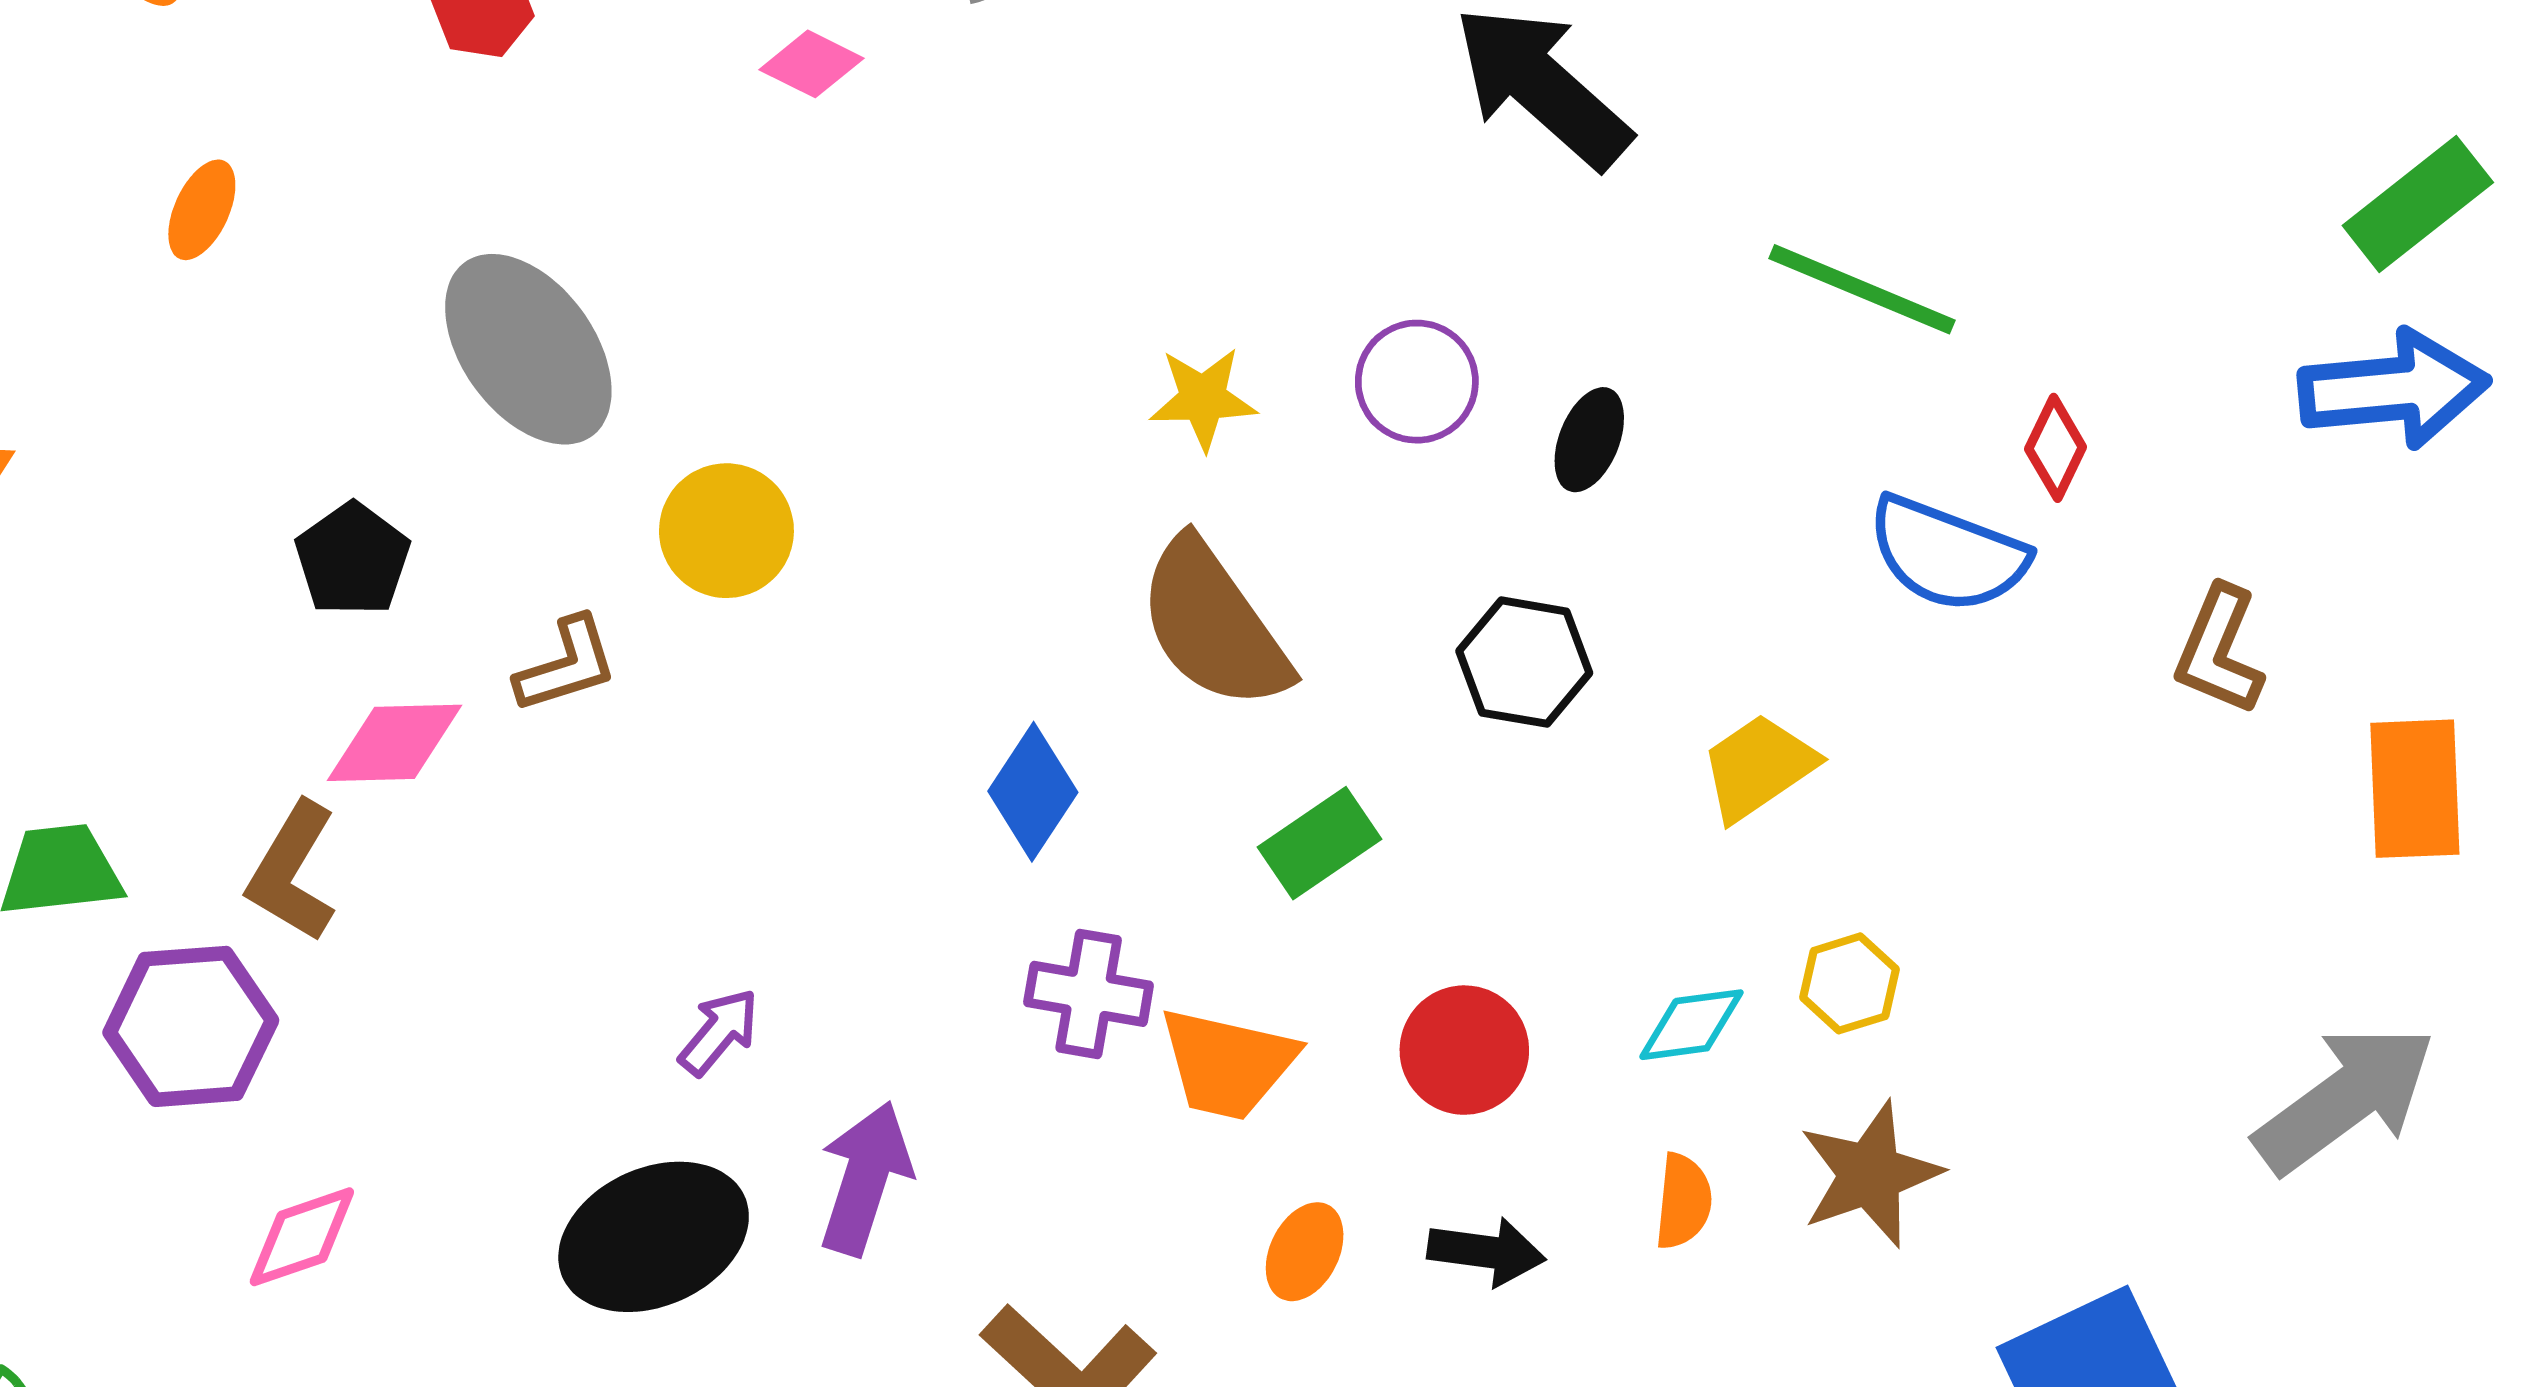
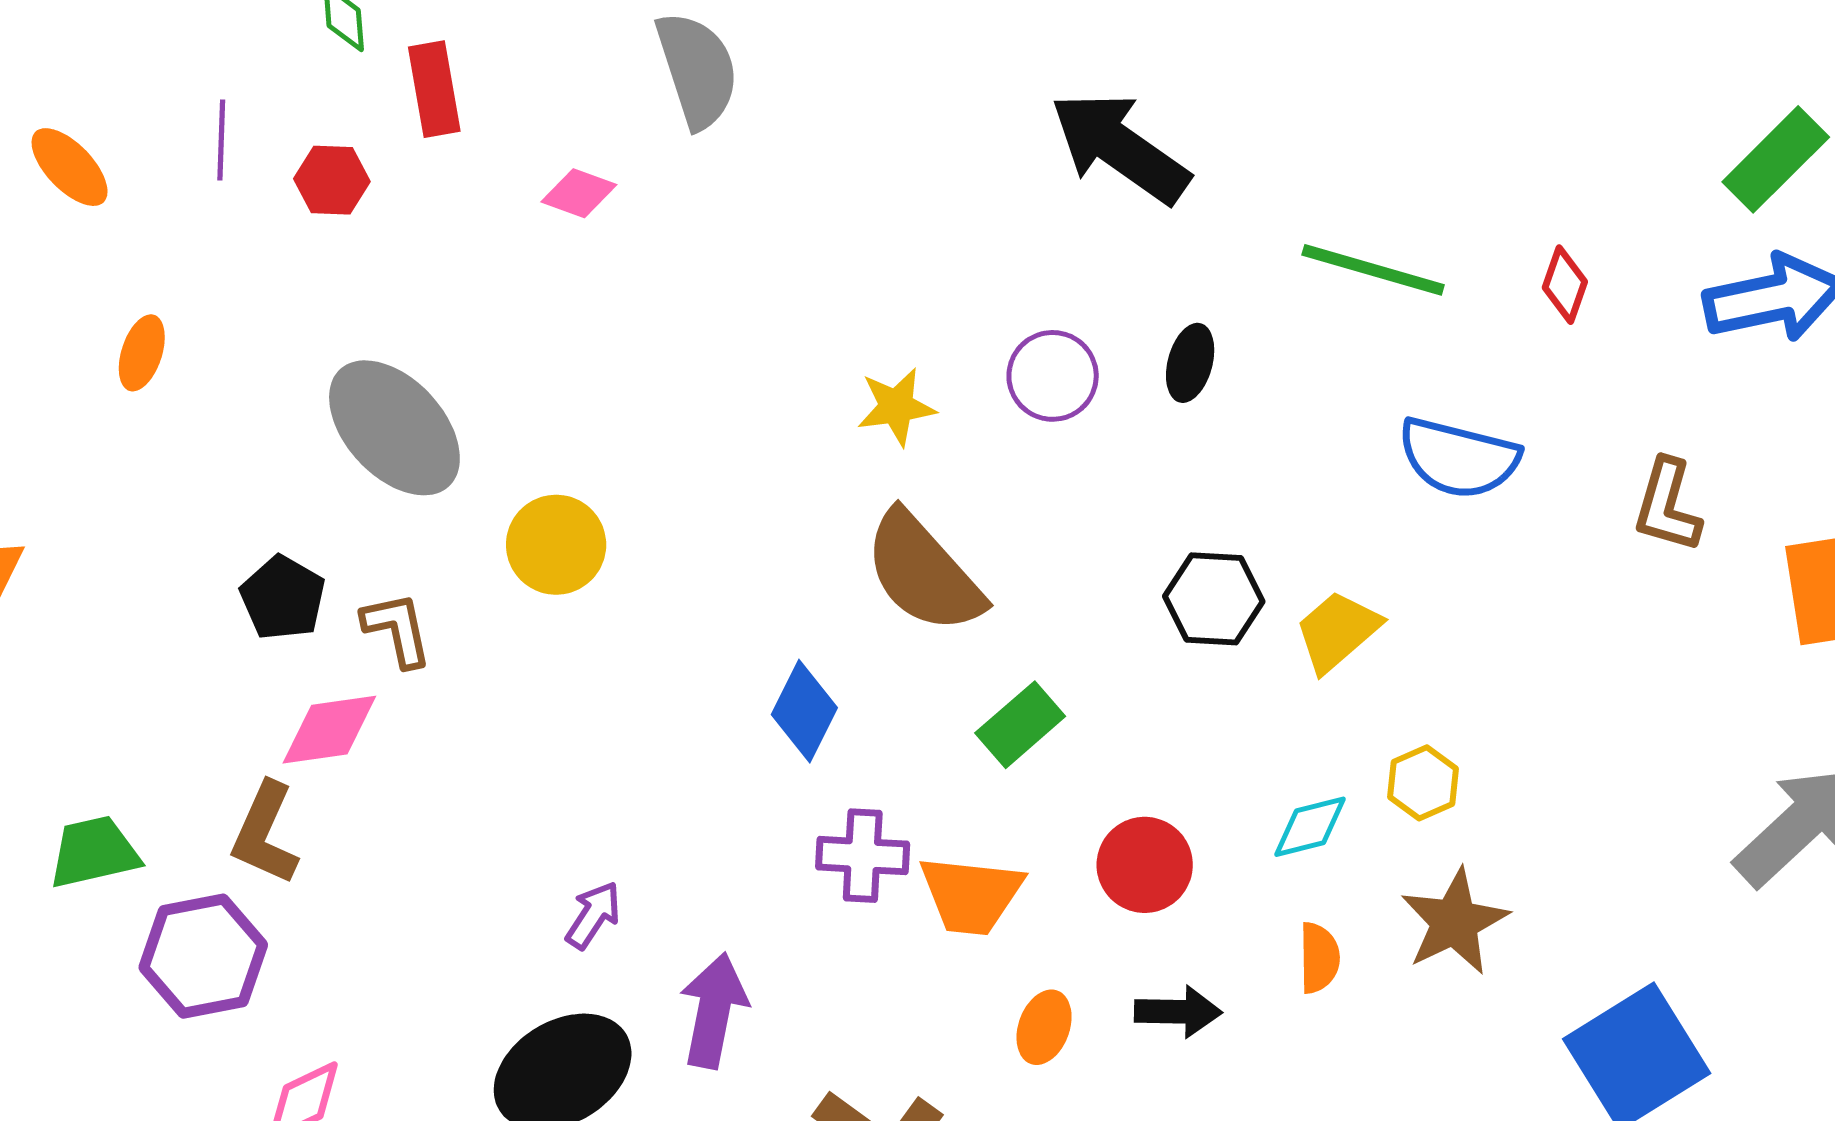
black ellipse: (1589, 440) -> (1190, 363), moved
red diamond: (2056, 448) -> (1565, 285), moved
black hexagon: (1524, 662) -> (1214, 599), moved
brown L-shape: (566, 665) -> (397, 629), moved, turned -78

